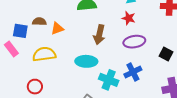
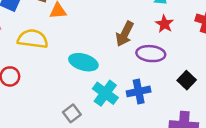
red star: (129, 18) -> (164, 24), moved
brown arrow: (99, 35) -> (125, 34), moved

